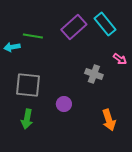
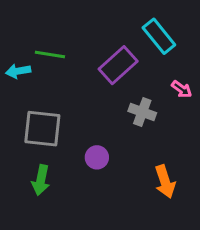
purple rectangle: (74, 27) -> (118, 65), moved

